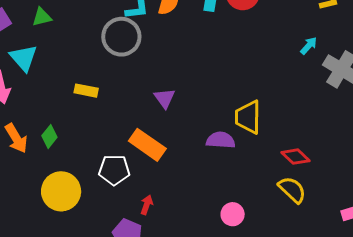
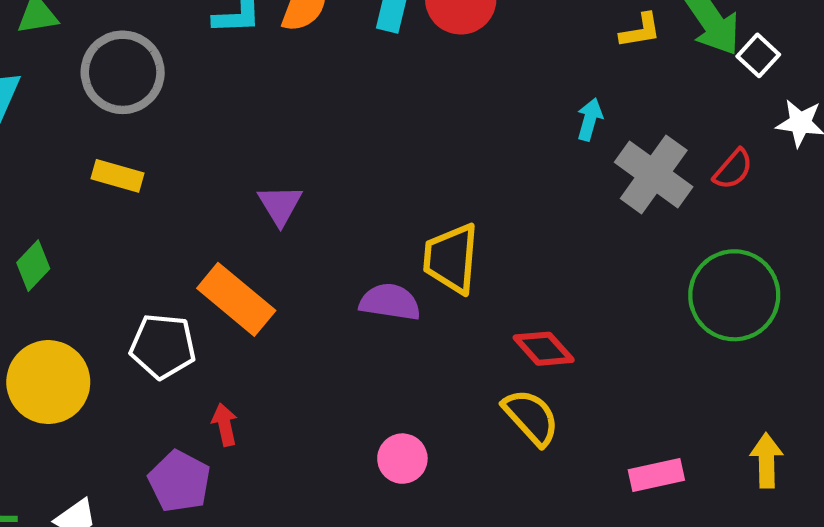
gray circle: (121, 37) -> (123, 72), moved
cyan arrow: (309, 46) -> (590, 119), turned -30
red arrow: (147, 205) -> (225, 425), turned -36

